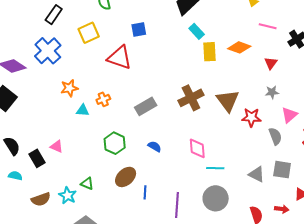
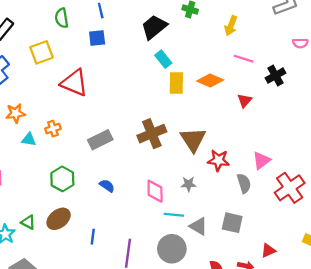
blue square: (139, 30) -> (97, 38), moved
gray star: (272, 92) -> (189, 184), moved
gray square: (282, 170) -> (232, 223), moved
gray triangle: (257, 174) -> (198, 226), moved
brown ellipse: (126, 177) -> (59, 219), moved

